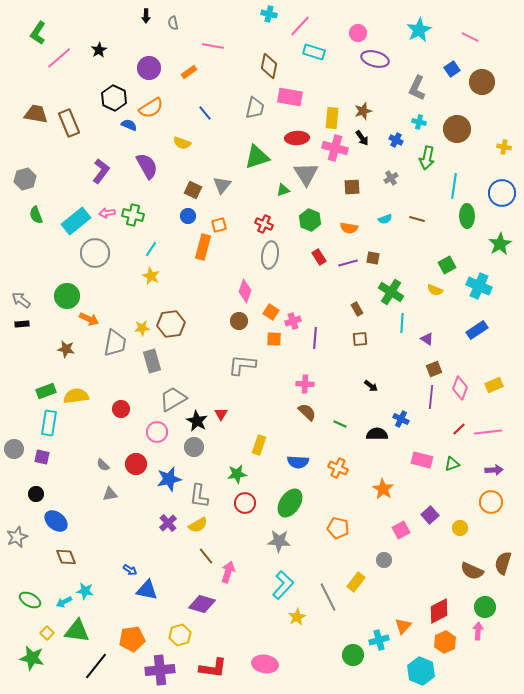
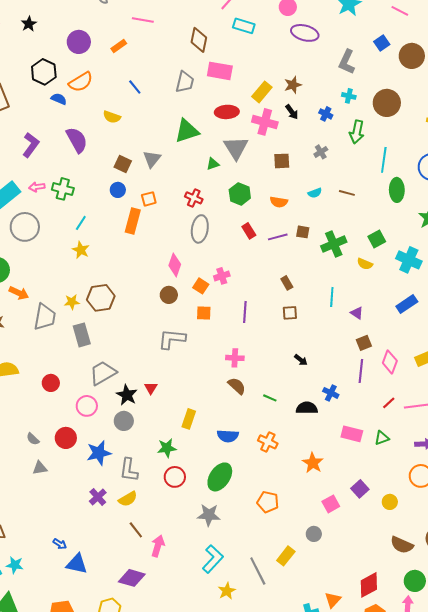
yellow rectangle: (332, 118) -> (262, 92), turned 35
green cross: (391, 292) -> (334, 244), moved, turned 35
pink cross: (293, 321) -> (222, 276), moved

